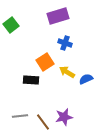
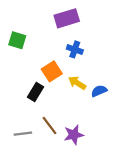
green square: (11, 25) -> (17, 40), moved, turned -35
black rectangle: (31, 80) -> (36, 92), turned -63
brown line: (43, 122) -> (49, 126), moved

